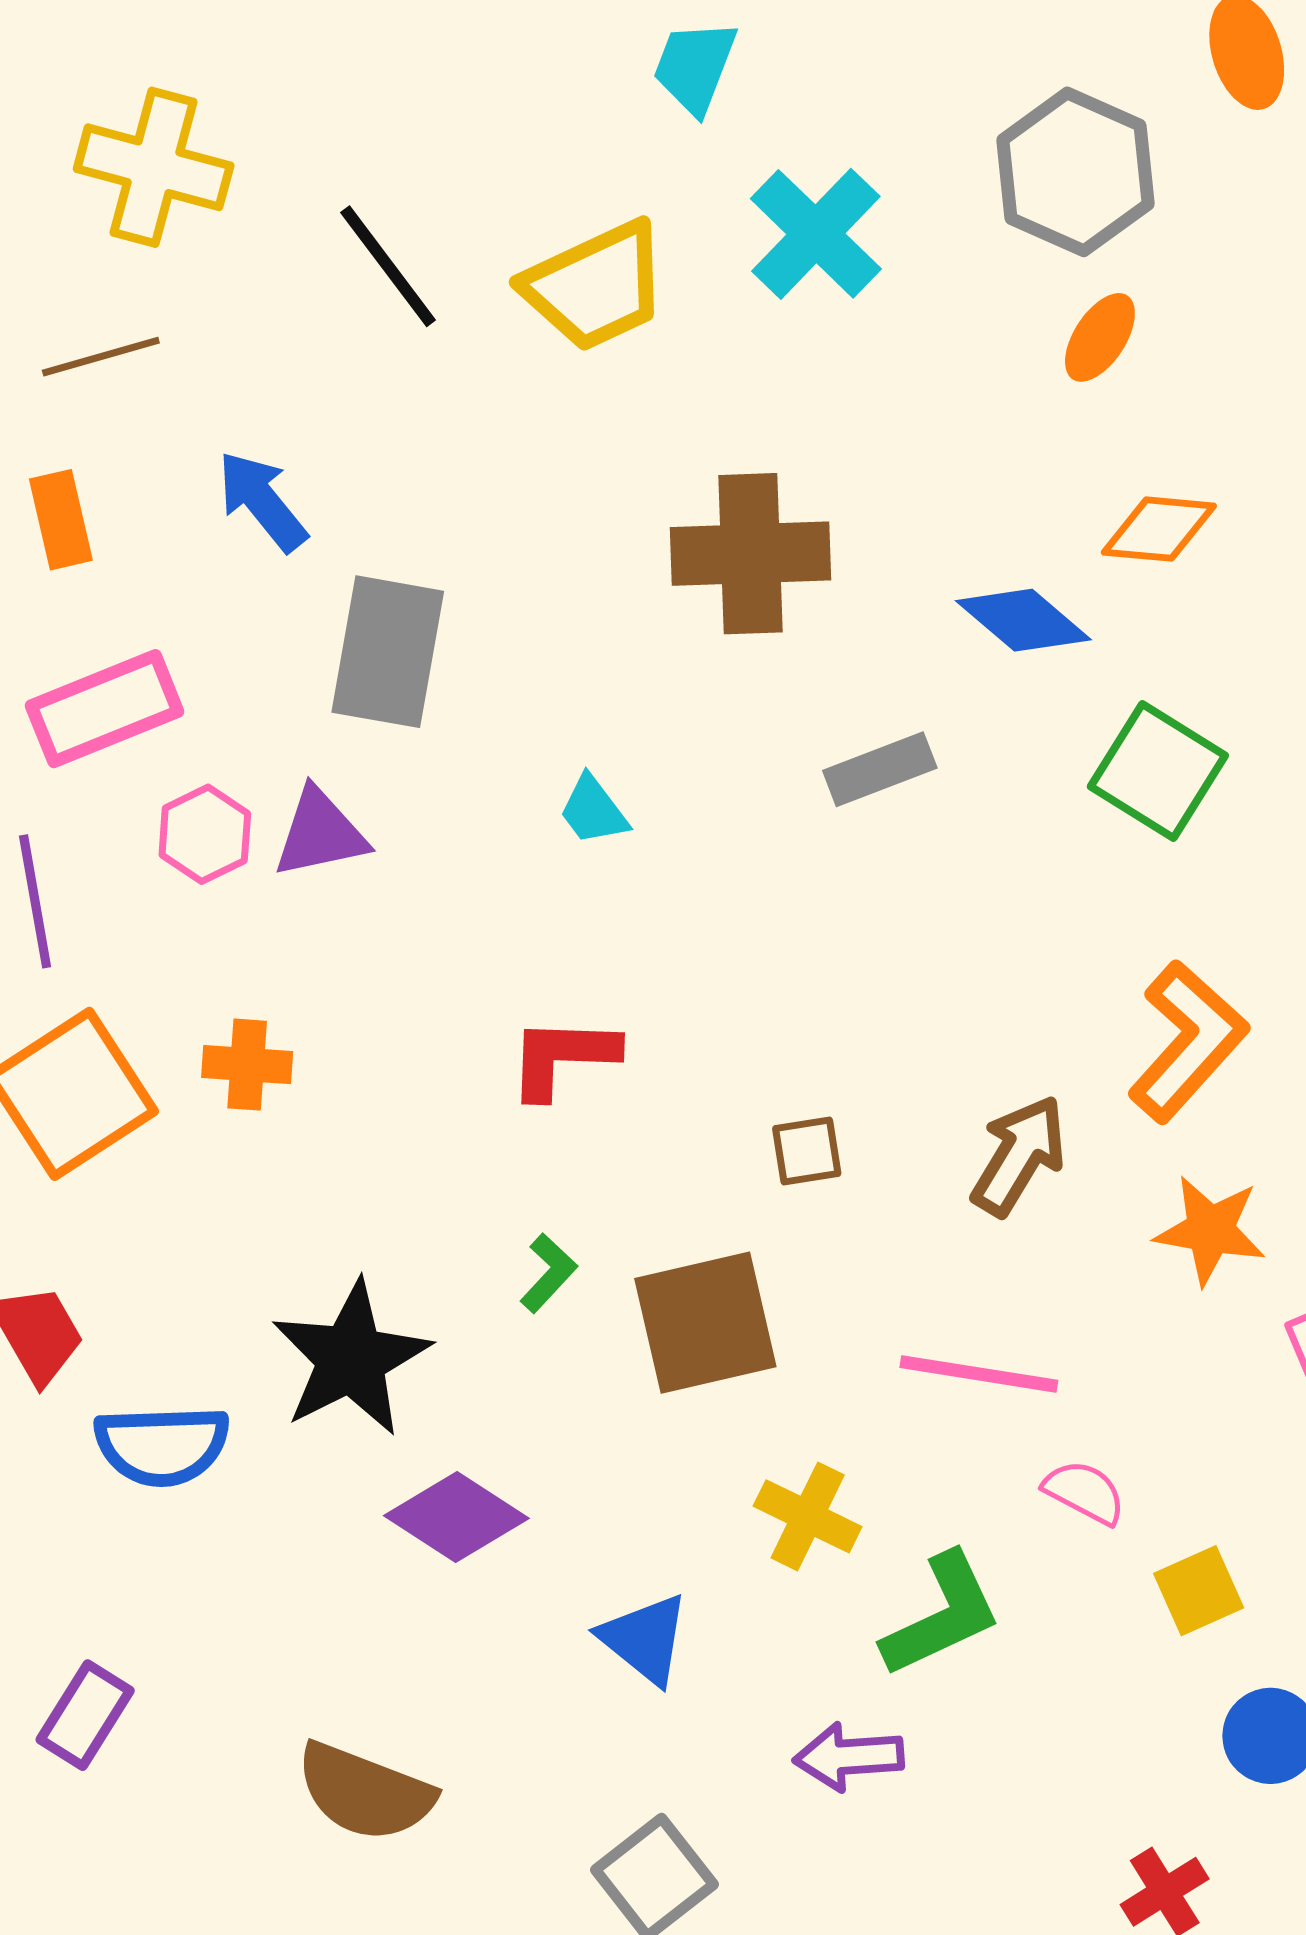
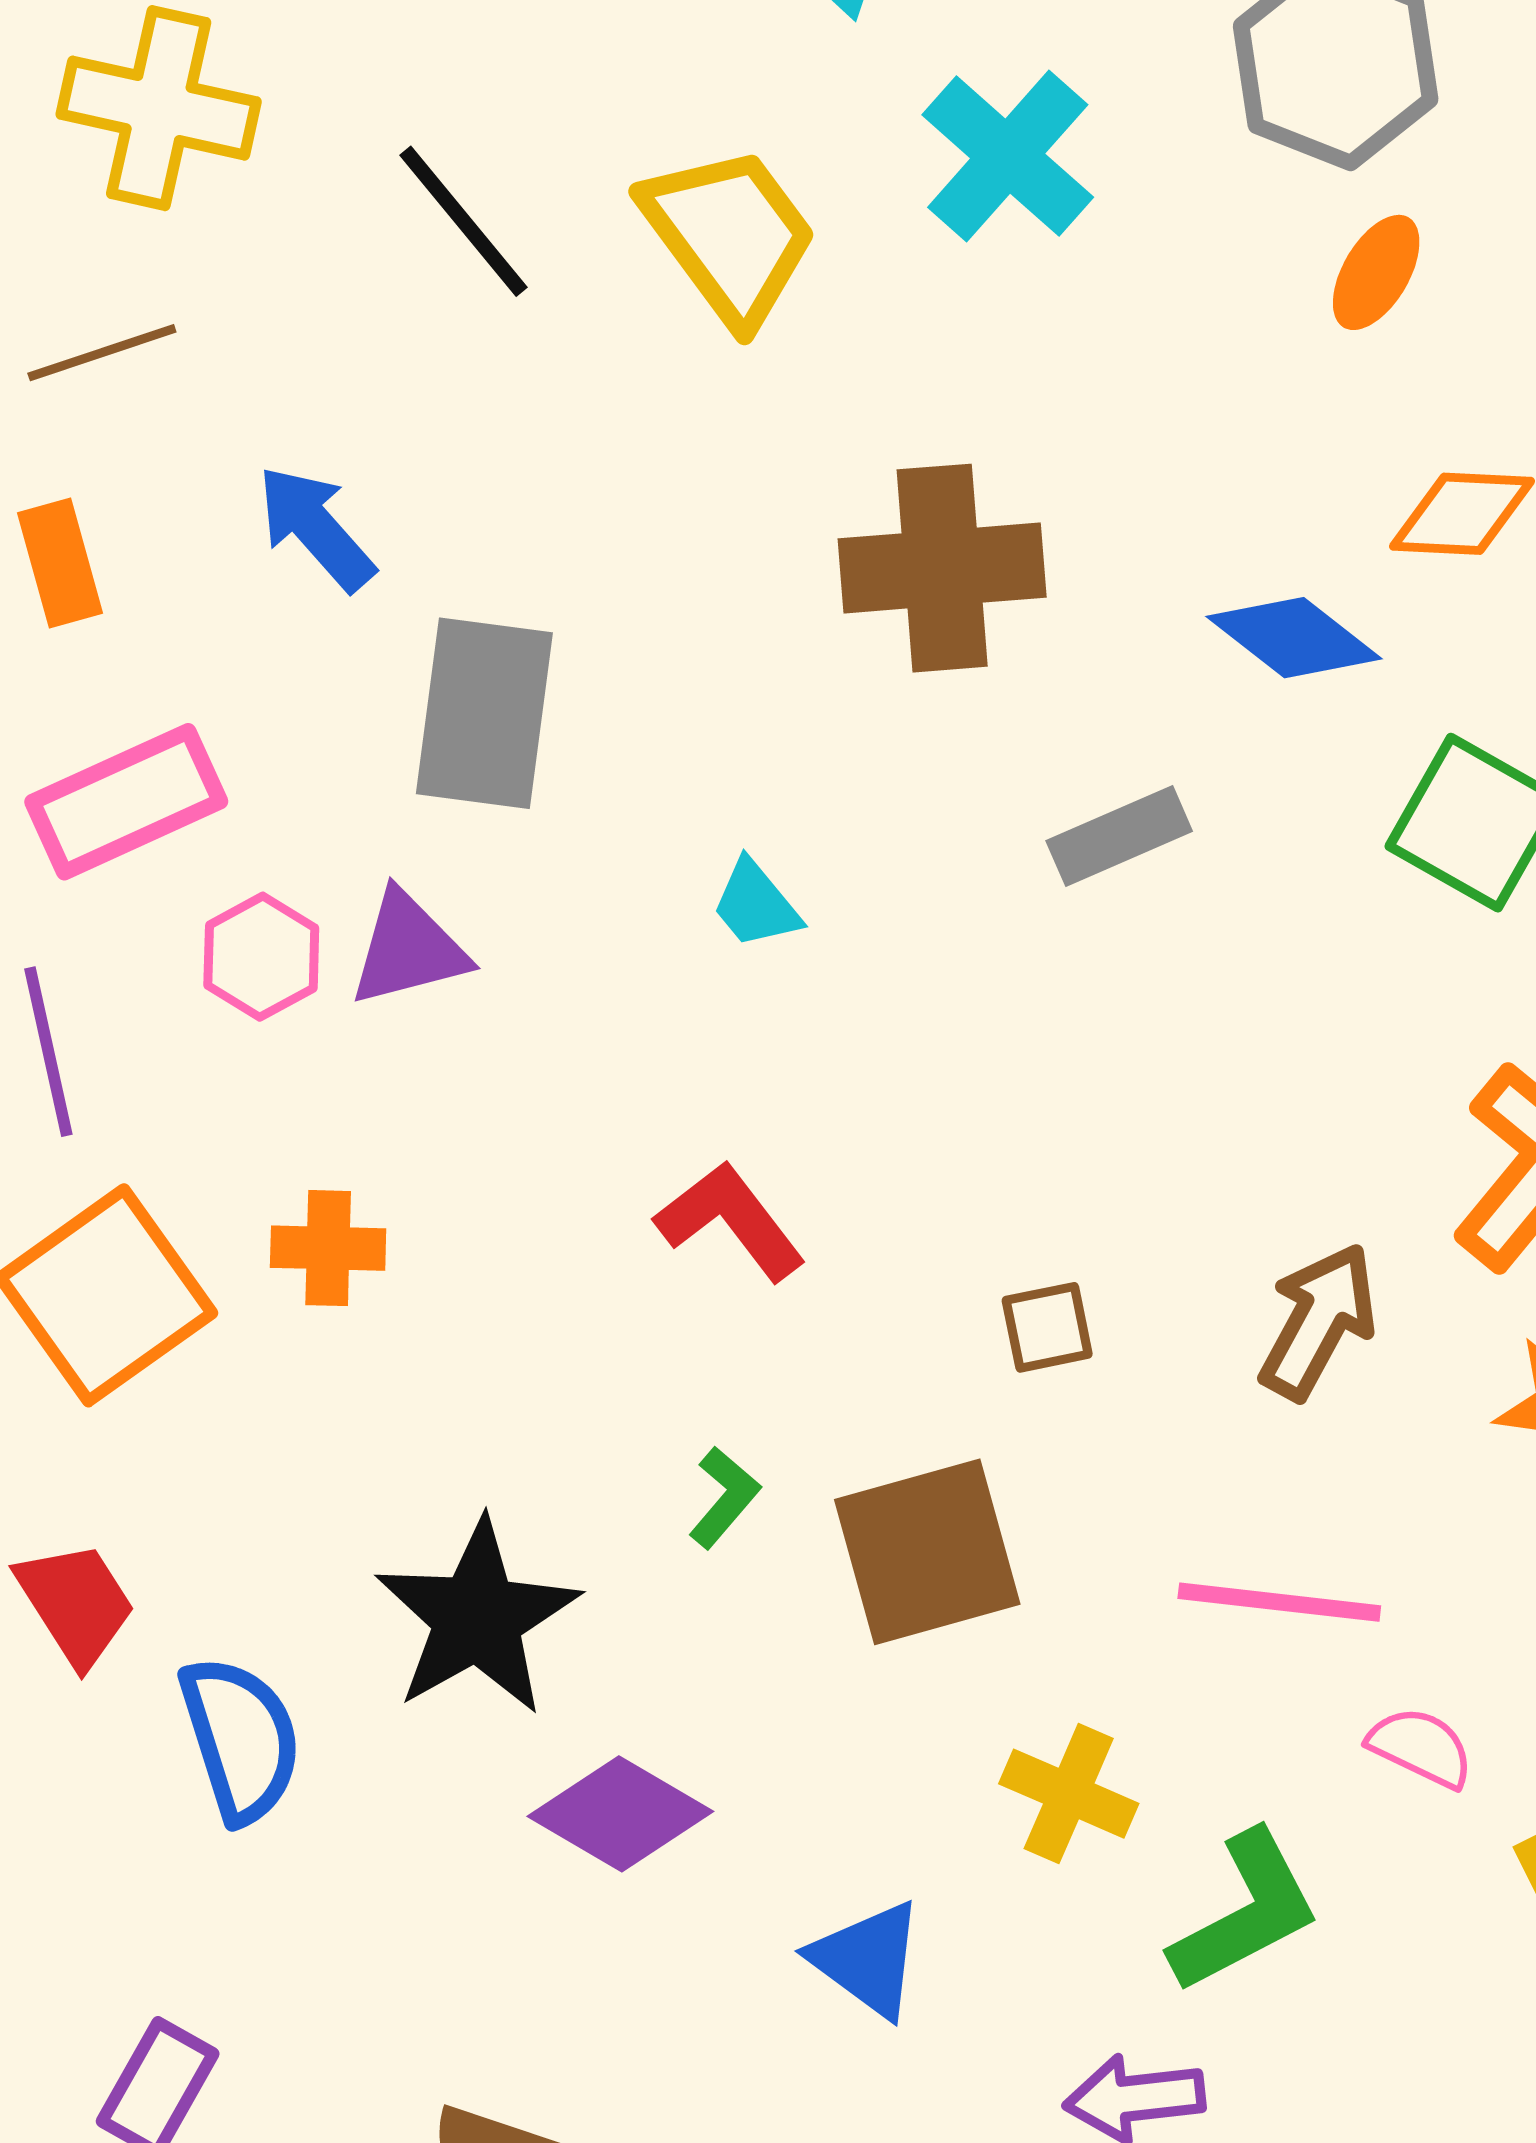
yellow trapezoid: (596, 286) -> (729, 235), turned -99
red L-shape: (563, 1057) -> (730, 1221), turned 53
blue semicircle: (162, 1445) -> (241, 1739), turned -103

